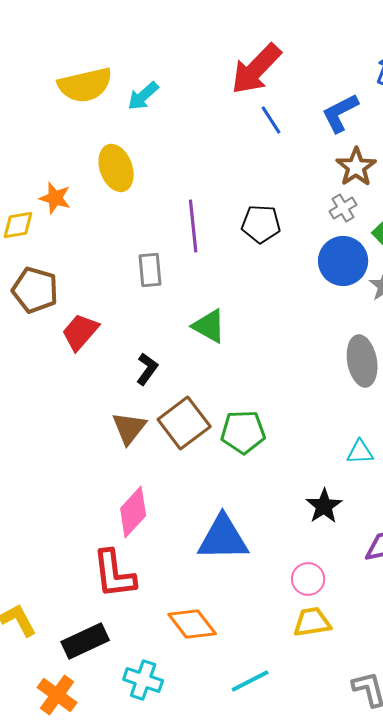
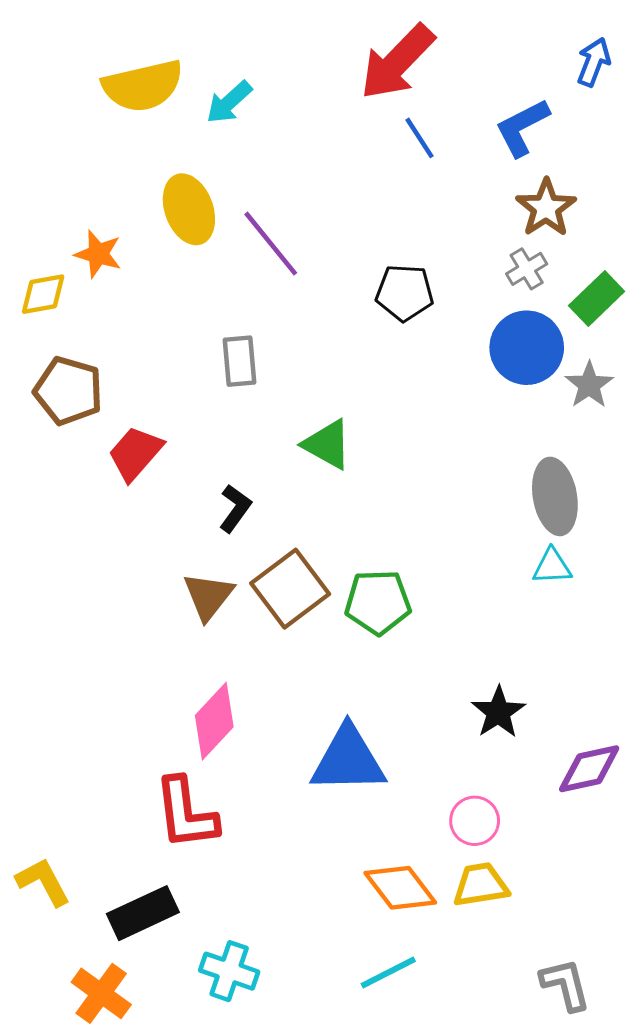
purple line: (193, 226) -> (271, 244), moved, turned -33
cyan triangle: (360, 452) -> (552, 566), moved
orange diamond: (192, 624) -> (400, 888), moved

